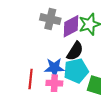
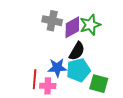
pink cross: (54, 83) -> (48, 86), moved

